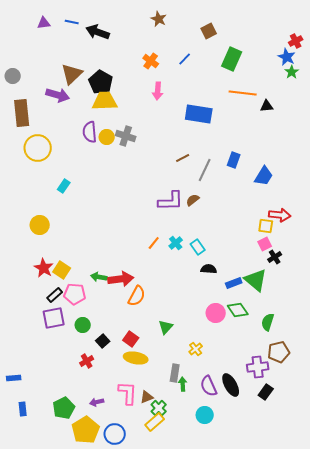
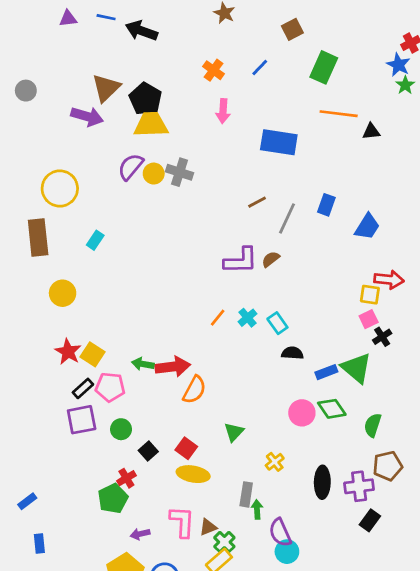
brown rectangle: (22, 113) -> (38, 237), moved
purple semicircle: (90, 132) -> (131, 167), turned 45
blue rectangle: (14, 378) -> (27, 501), turned -32
black ellipse: (231, 385) -> (322, 482), moved, turned 30
purple semicircle: (209, 386) -> (280, 533), moved
green pentagon: (64, 408) -> (113, 499), moved

